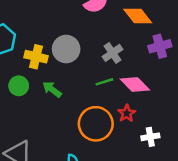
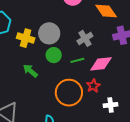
pink diamond: (135, 84) -> (101, 64), turned -55
green circle: (19, 86) -> (54, 55), moved
green arrow: (52, 89) -> (30, 71), moved

